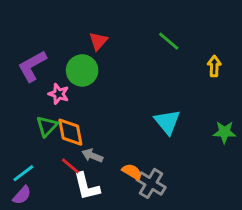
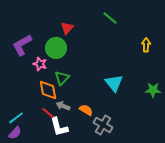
green line: (169, 41) -> (110, 18), moved
green triangle: (47, 126) -> (62, 78), moved
orange semicircle: (132, 172) -> (86, 110), moved

